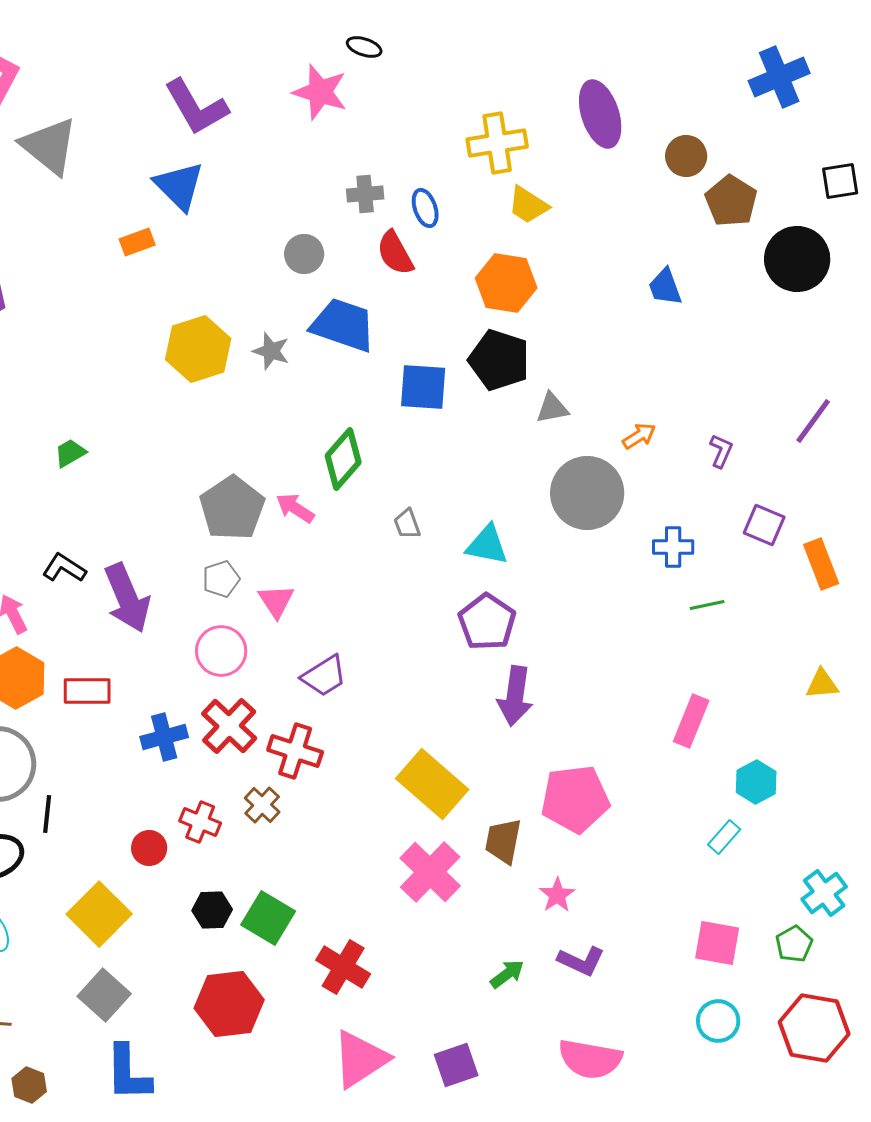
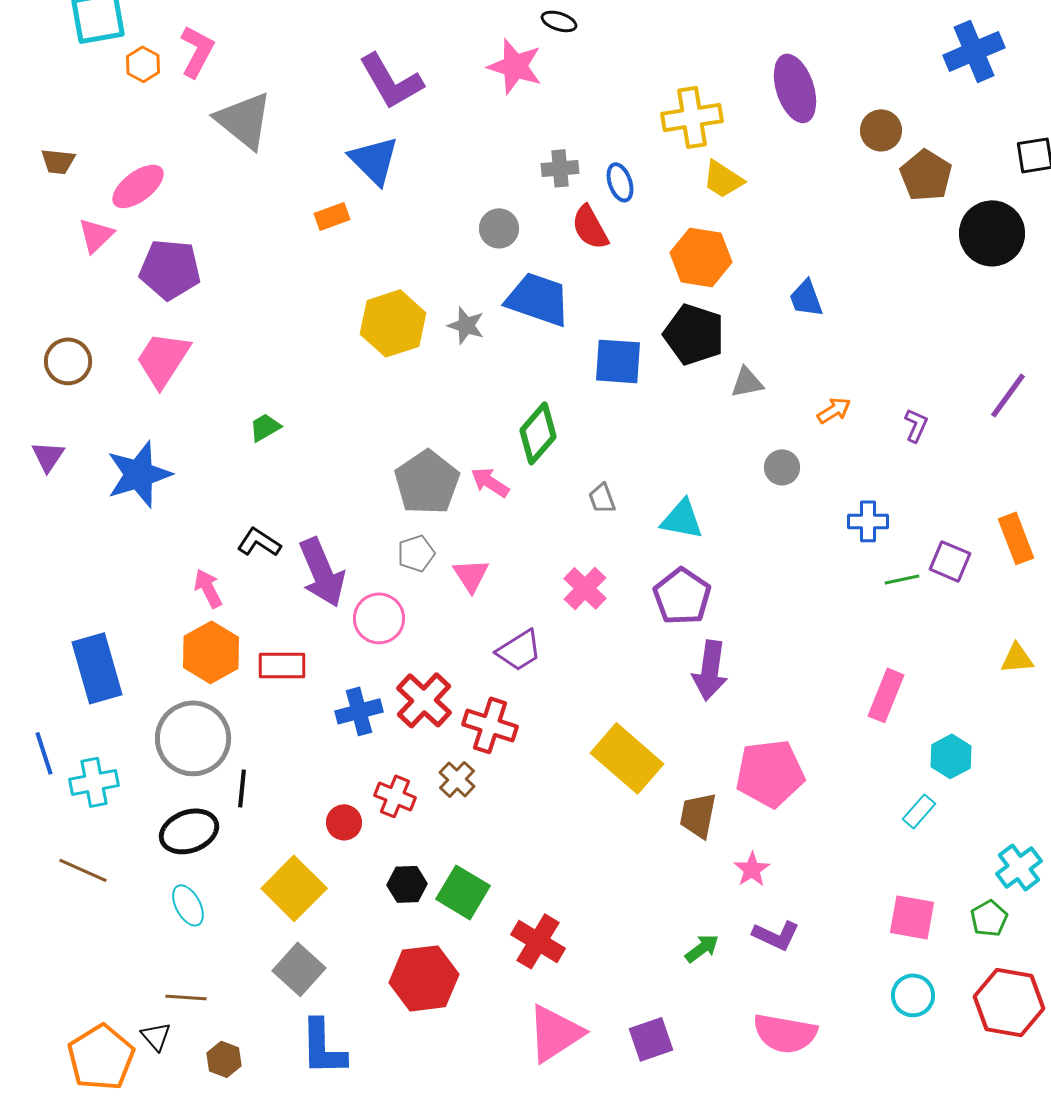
blue trapezoid: (665, 287) -> (806, 298), moved
gray circle: (587, 493) -> (782, 467), size x0.5
purple square: (764, 525) -> (950, 561), moved
pink circle: (221, 651) -> (379, 618), moved
pink cross: (430, 872) -> (585, 588), moved, size x0.7

